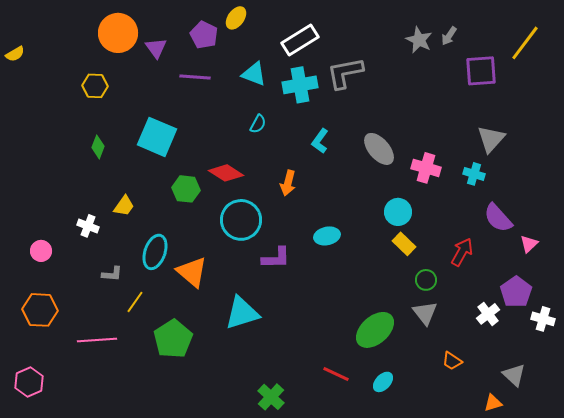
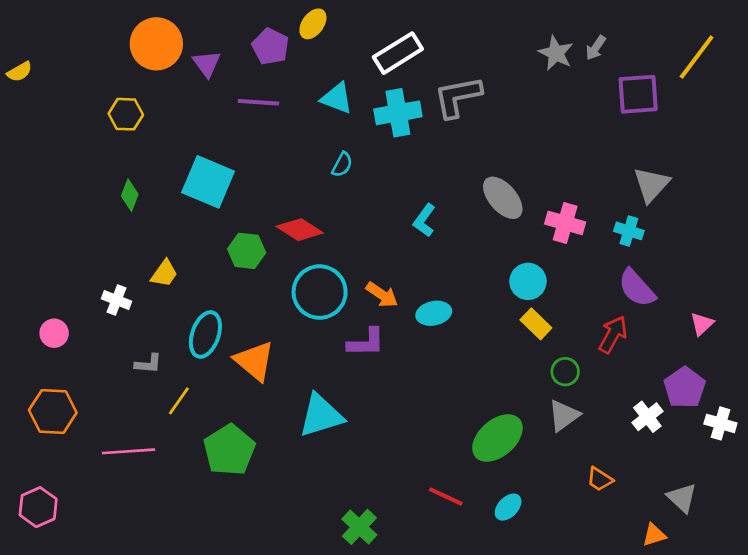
cyan L-shape: (320, 141) -> (424, 220), moved
orange arrow: (288, 183) -> (382, 295), moved, turned -70
purple semicircle: (498, 218) -> (637, 288), moved
gray triangle: (425, 313) -> (564, 415), turned 32

